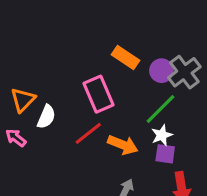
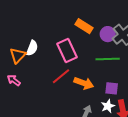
green line: (160, 109) -> (108, 59), turned 45
white semicircle: (46, 117) -> (32, 48), moved
white star: (162, 135) -> (108, 106), moved

